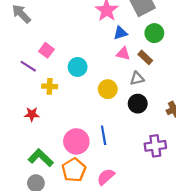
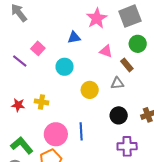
blue triangle: (120, 33) -> (74, 37), moved
pink triangle: (123, 54) -> (106, 51), moved
yellow cross: (50, 86) -> (41, 102), moved
black circle: (138, 104) -> (119, 115), moved

